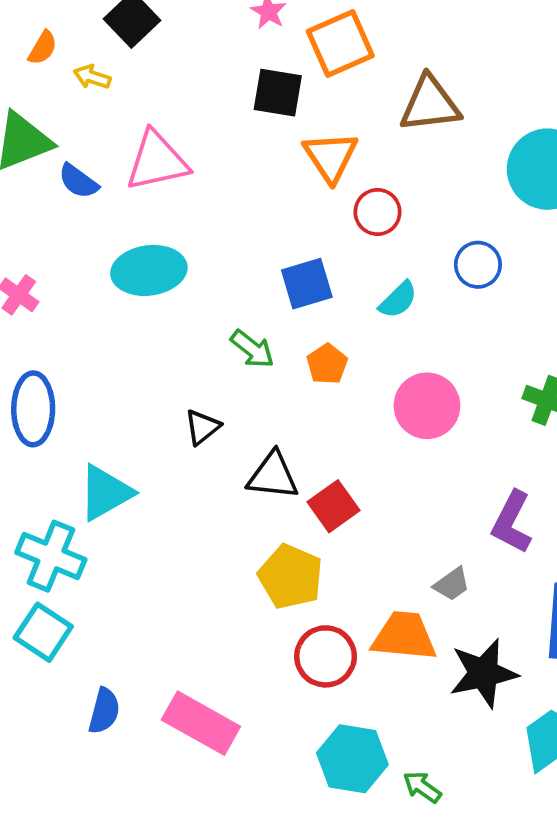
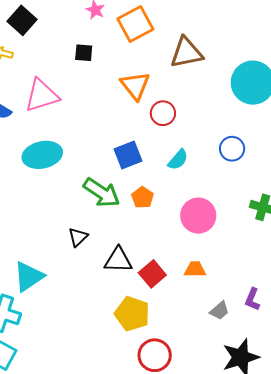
black square: (278, 93) -> (84, 53), moved, size x0.7
blue circle: (478, 265) -> (232, 149), moved
green arrow: (252, 349) -> (102, 193), size x1.5
purple L-shape: (512, 522) -> (252, 299), moved, size x0.7
orange trapezoid: (404, 636) -> (195, 269), moved, size x0.6

